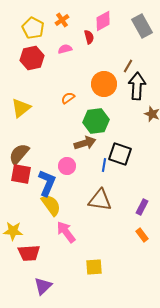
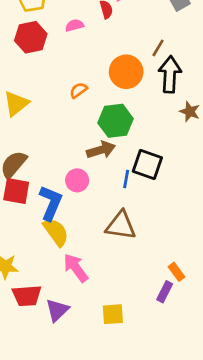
purple rectangle: (142, 207) -> (165, 292), moved
purple triangle: (43, 286) -> (57, 310), moved

